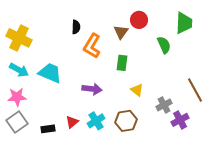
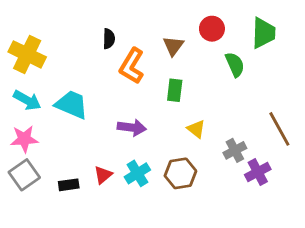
red circle: (139, 20) -> (212, 29), moved

